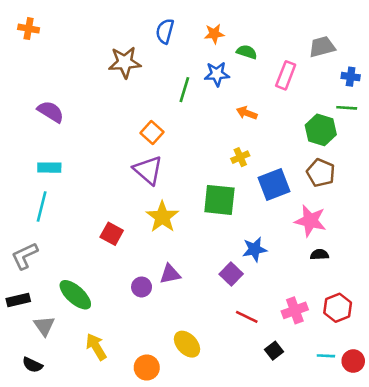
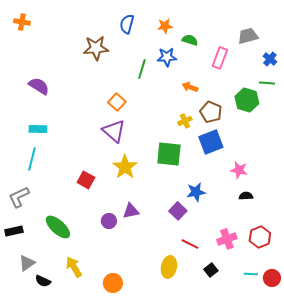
blue cross: (351, 77) -> (270, 59), turned 32
brown pentagon: (321, 173) -> (211, 112), moved
pink star: (310, 221) -> (239, 170), size x0.7
gray triangle: (44, 326) -> (27, 263), moved, turned 30
yellow ellipse: (187, 344) -> (169, 267), moved, turned 55
black semicircle: (32, 365) -> (43, 281), moved

